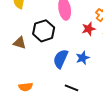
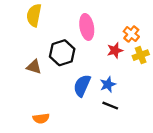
black line: (72, 88) -> (110, 106), moved

